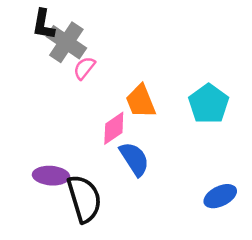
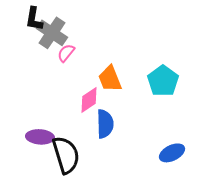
blue semicircle: (134, 159) -> (105, 124), turned 32

